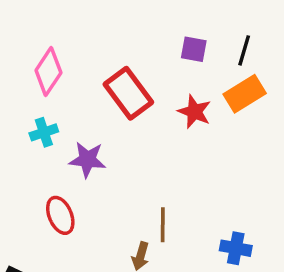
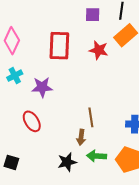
red rectangle: (128, 93) -> (59, 46), turned 48

